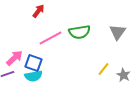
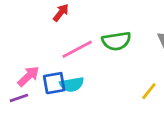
blue square: (33, 63) -> (54, 83), turned -30
cyan semicircle: (33, 76) -> (72, 84), moved

